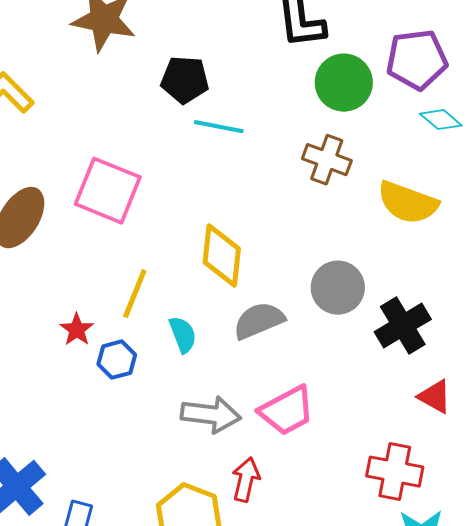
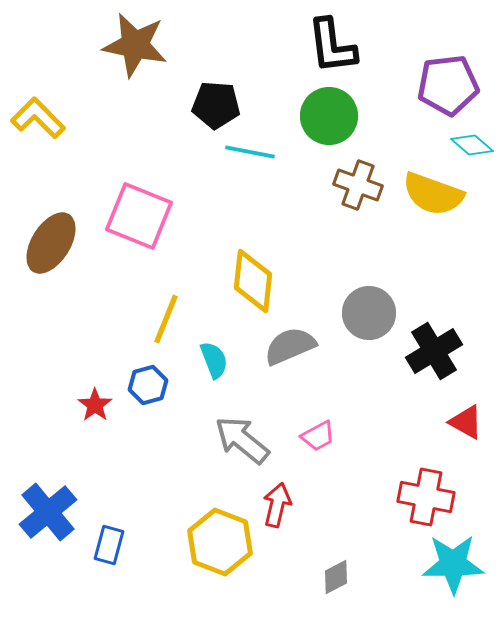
green circle: (344, 83) -> (329, 116), moved
yellow semicircle: (408, 203) -> (433, 194), moved
red star: (77, 330) -> (95, 405), moved
pink trapezoid: (287, 411) -> (318, 436), size x0.6
gray arrow: (211, 415) -> (242, 440), turned -148

